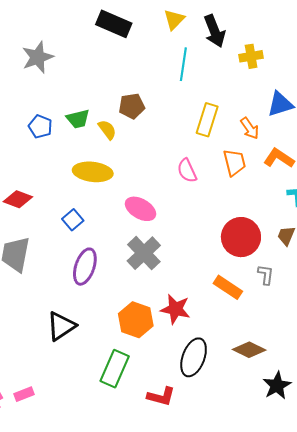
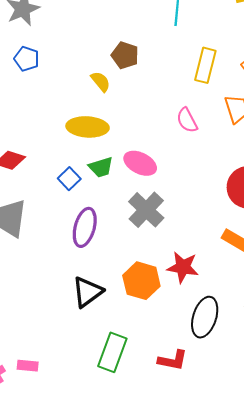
brown pentagon: (132, 106) -> (125, 55), turned 30
green trapezoid: (78, 119) -> (101, 167), moved
blue pentagon: (40, 127) -> (27, 59), moved
black triangle: (61, 326) -> (87, 292), moved
green rectangle: (115, 369) -> (112, 352), moved
pink rectangle: (24, 394) -> (28, 366), turned 30

